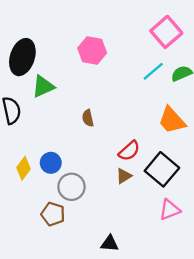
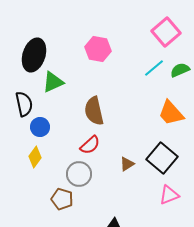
brown semicircle: (88, 118) -> (94, 111), size x1.8
red semicircle: (129, 151) -> (90, 145), moved
blue circle: (51, 163) -> (40, 127), moved

